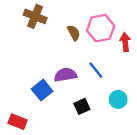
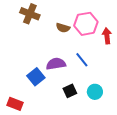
brown semicircle: (74, 33) -> (63, 28), turned 136
cyan circle: (118, 99) -> (95, 92), moved

